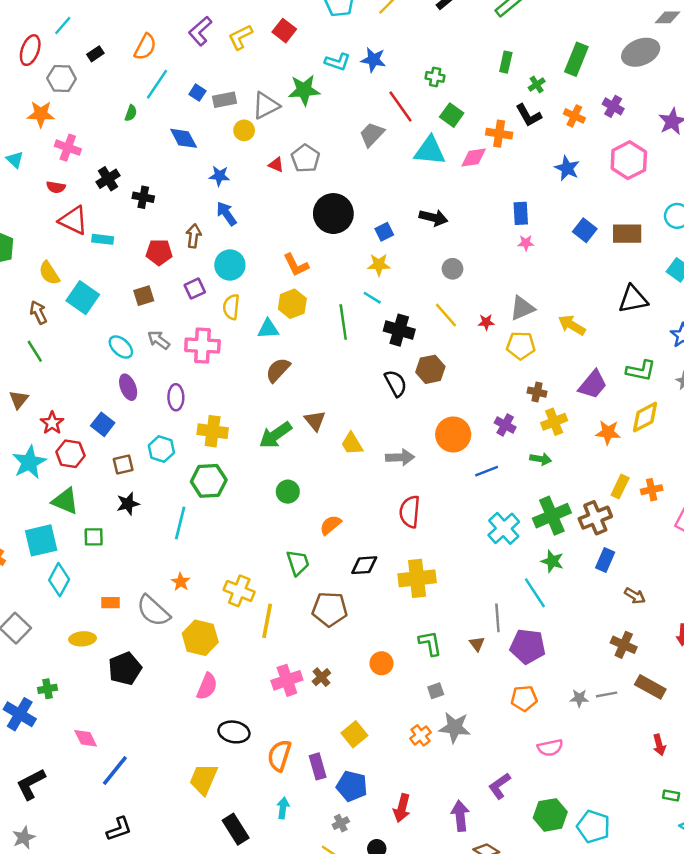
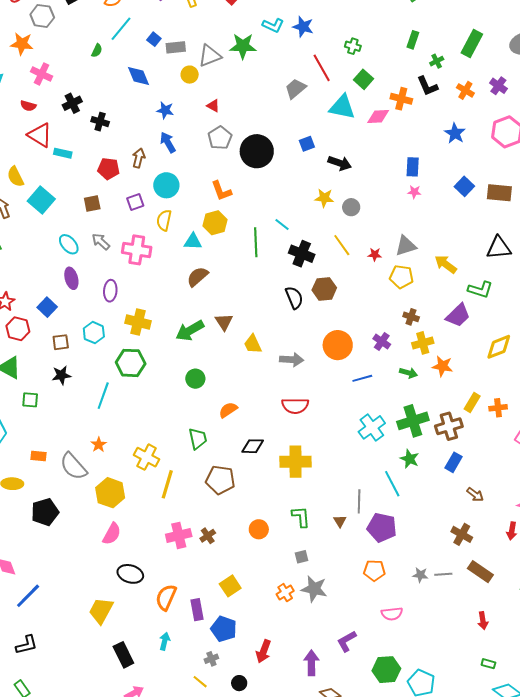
gray pentagon: (306, 158) -> (220, 138), moved
blue square: (384, 232) -> (307, 144), moved
yellow star: (379, 265) -> (324, 198), moved
green L-shape: (641, 371) -> (480, 290), moved
orange star: (608, 432) -> (443, 366), moved
red semicircle: (410, 512) -> (295, 406), turned -100

